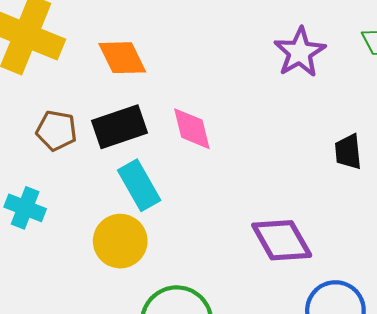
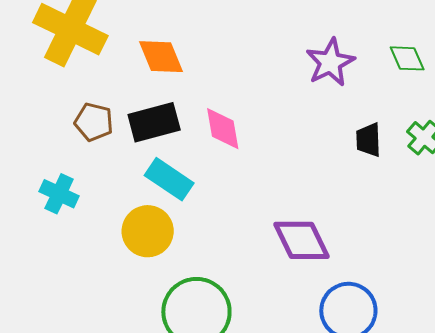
black trapezoid: (348, 152) -> (368, 140), moved
cyan rectangle: (139, 185) -> (169, 179), turned -30

